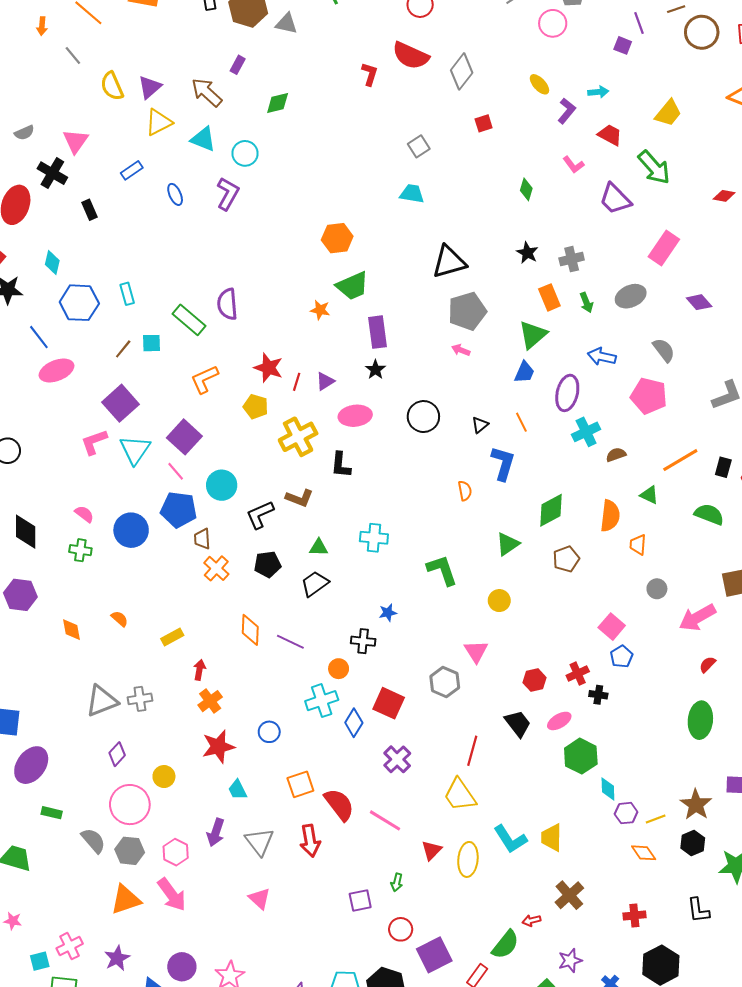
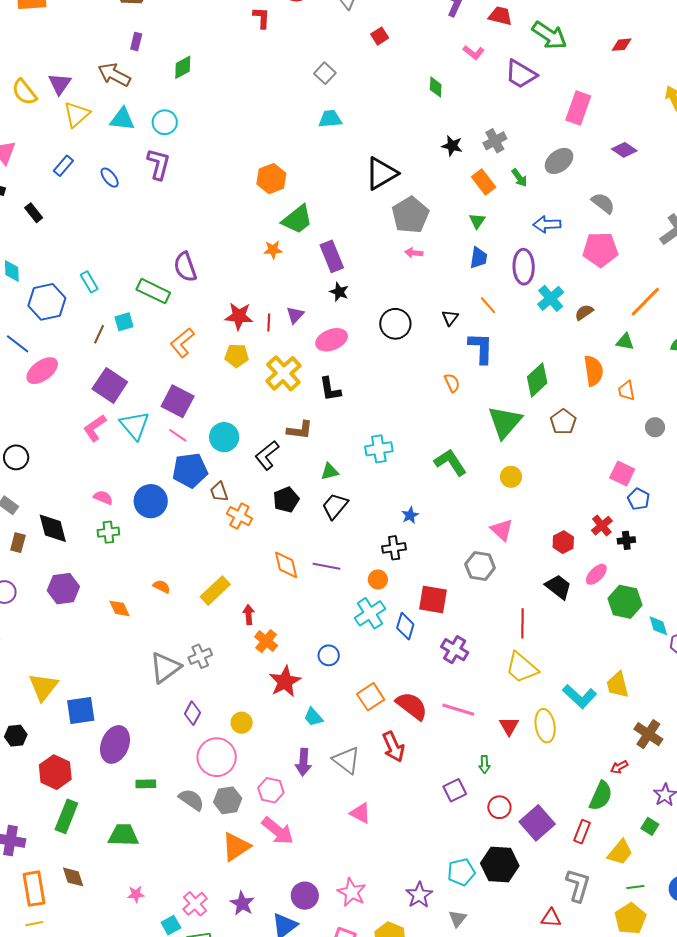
green triangle: (533, 335) -> (477, 221), size x0.6
green triangle: (508, 544) -> (505, 422), size x1.5
yellow rectangle: (172, 637) -> (215, 591), size x1.4

